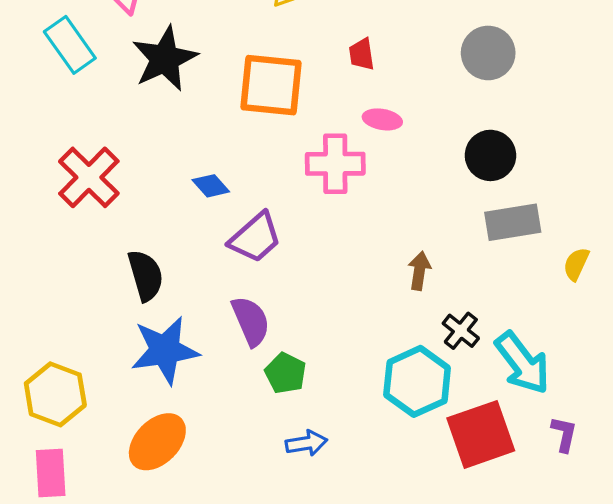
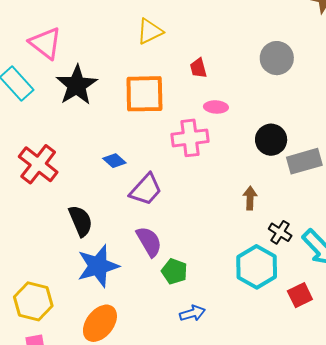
black circle: (490, 155) -> (271, 140), moved
red square: (481, 434) -> (300, 295), size x0.6

